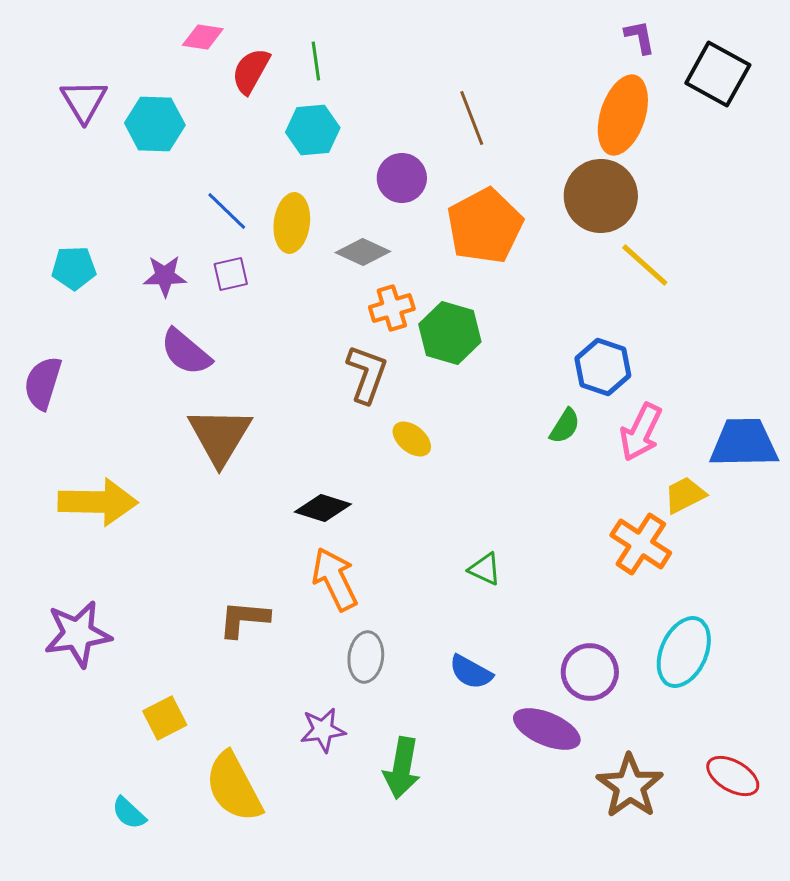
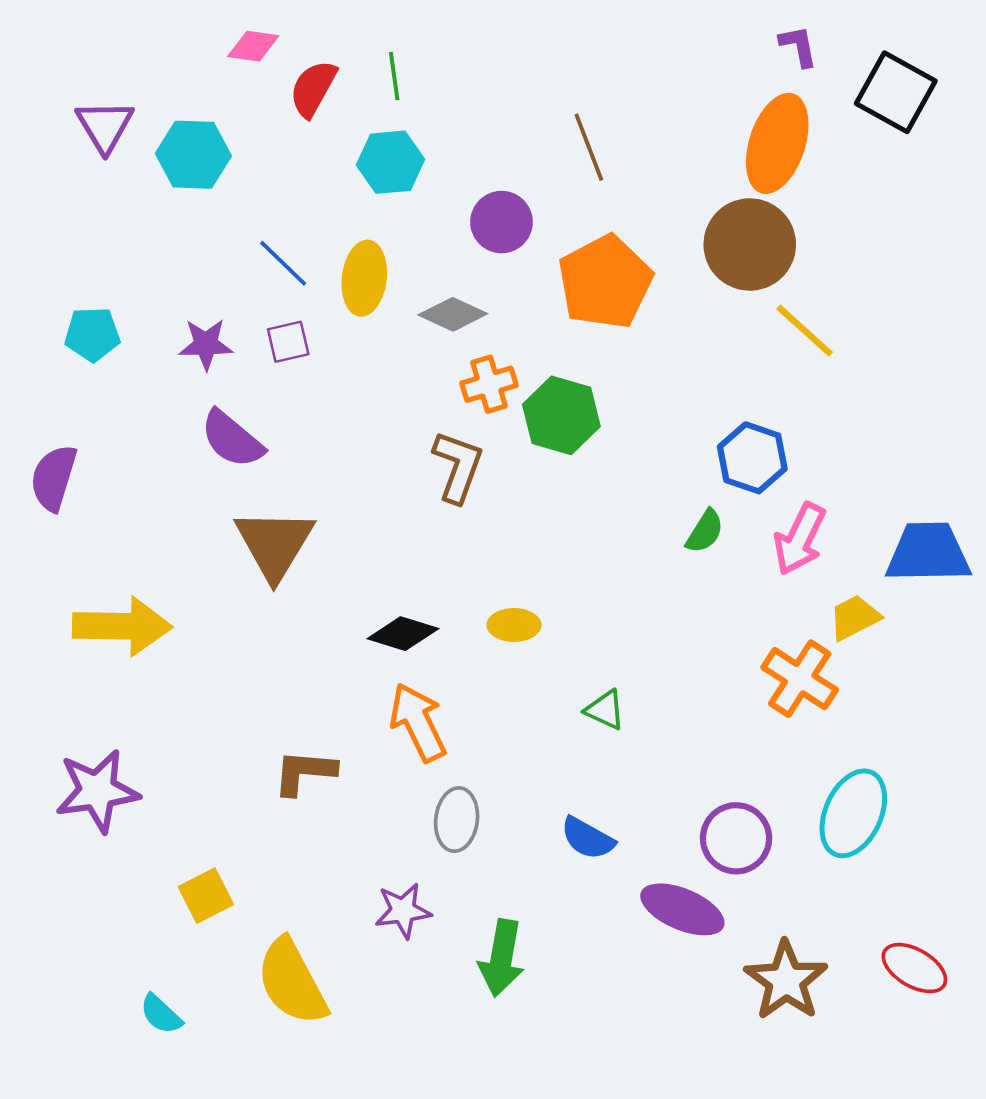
yellow ellipse: (412, 439) -> (514, 625), moved, turned -39

